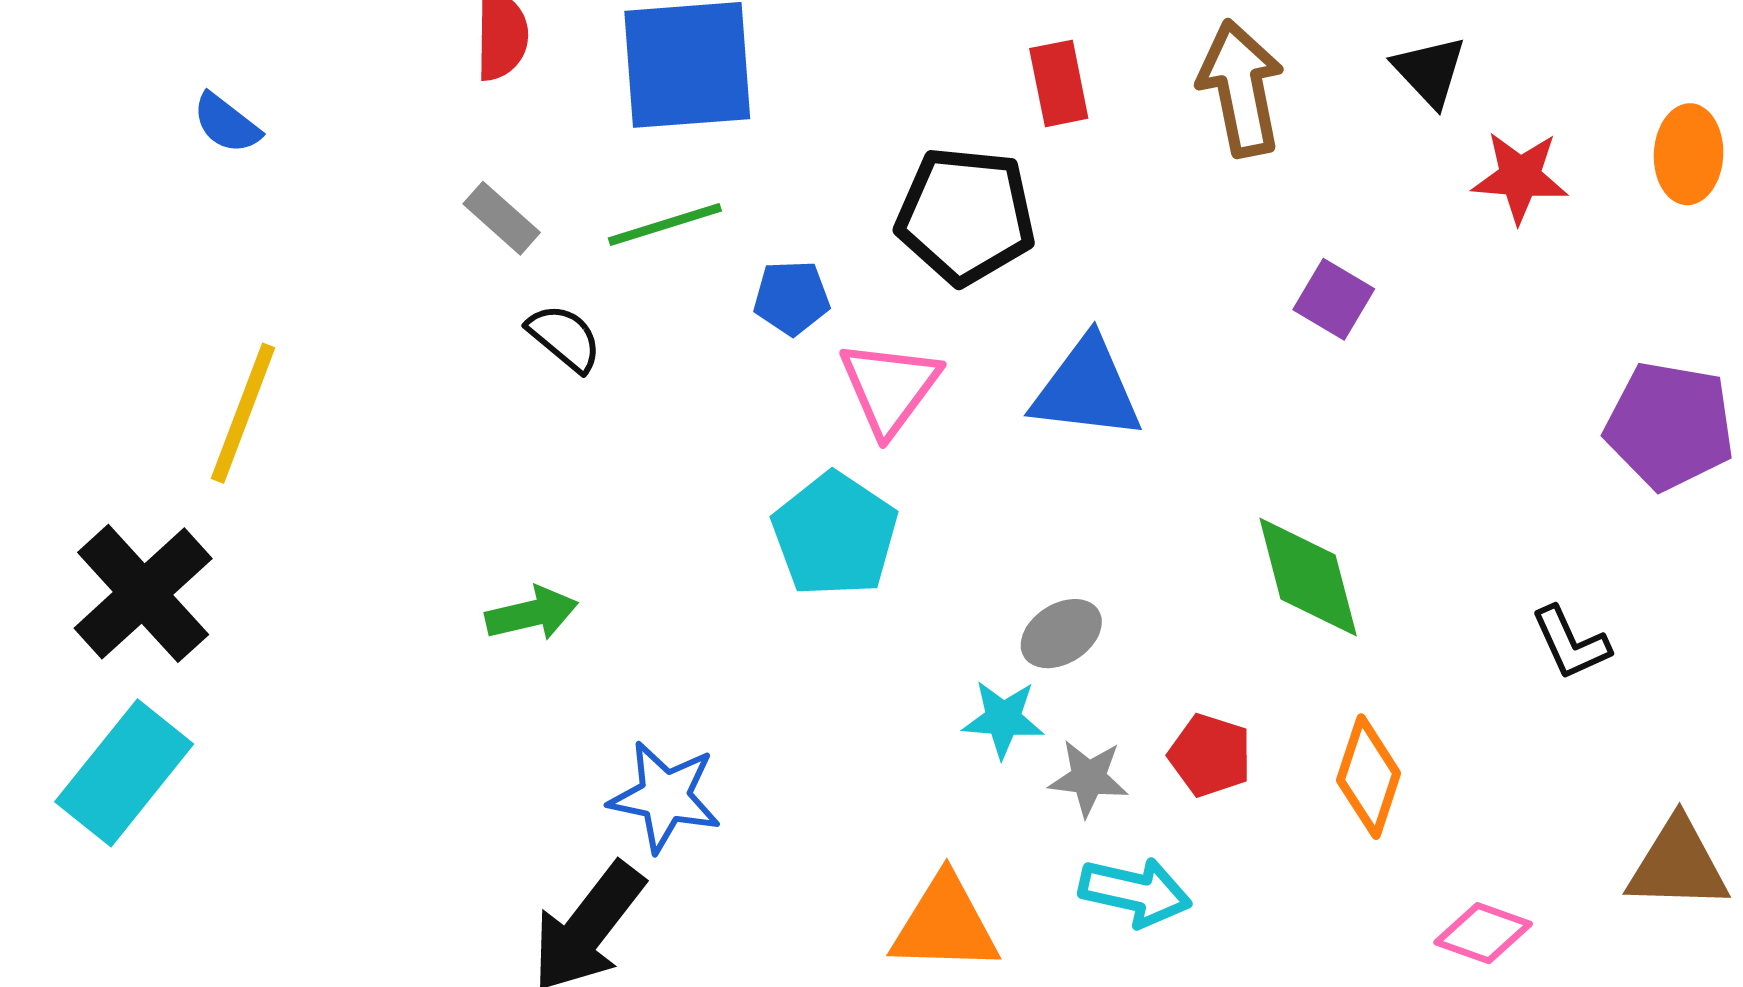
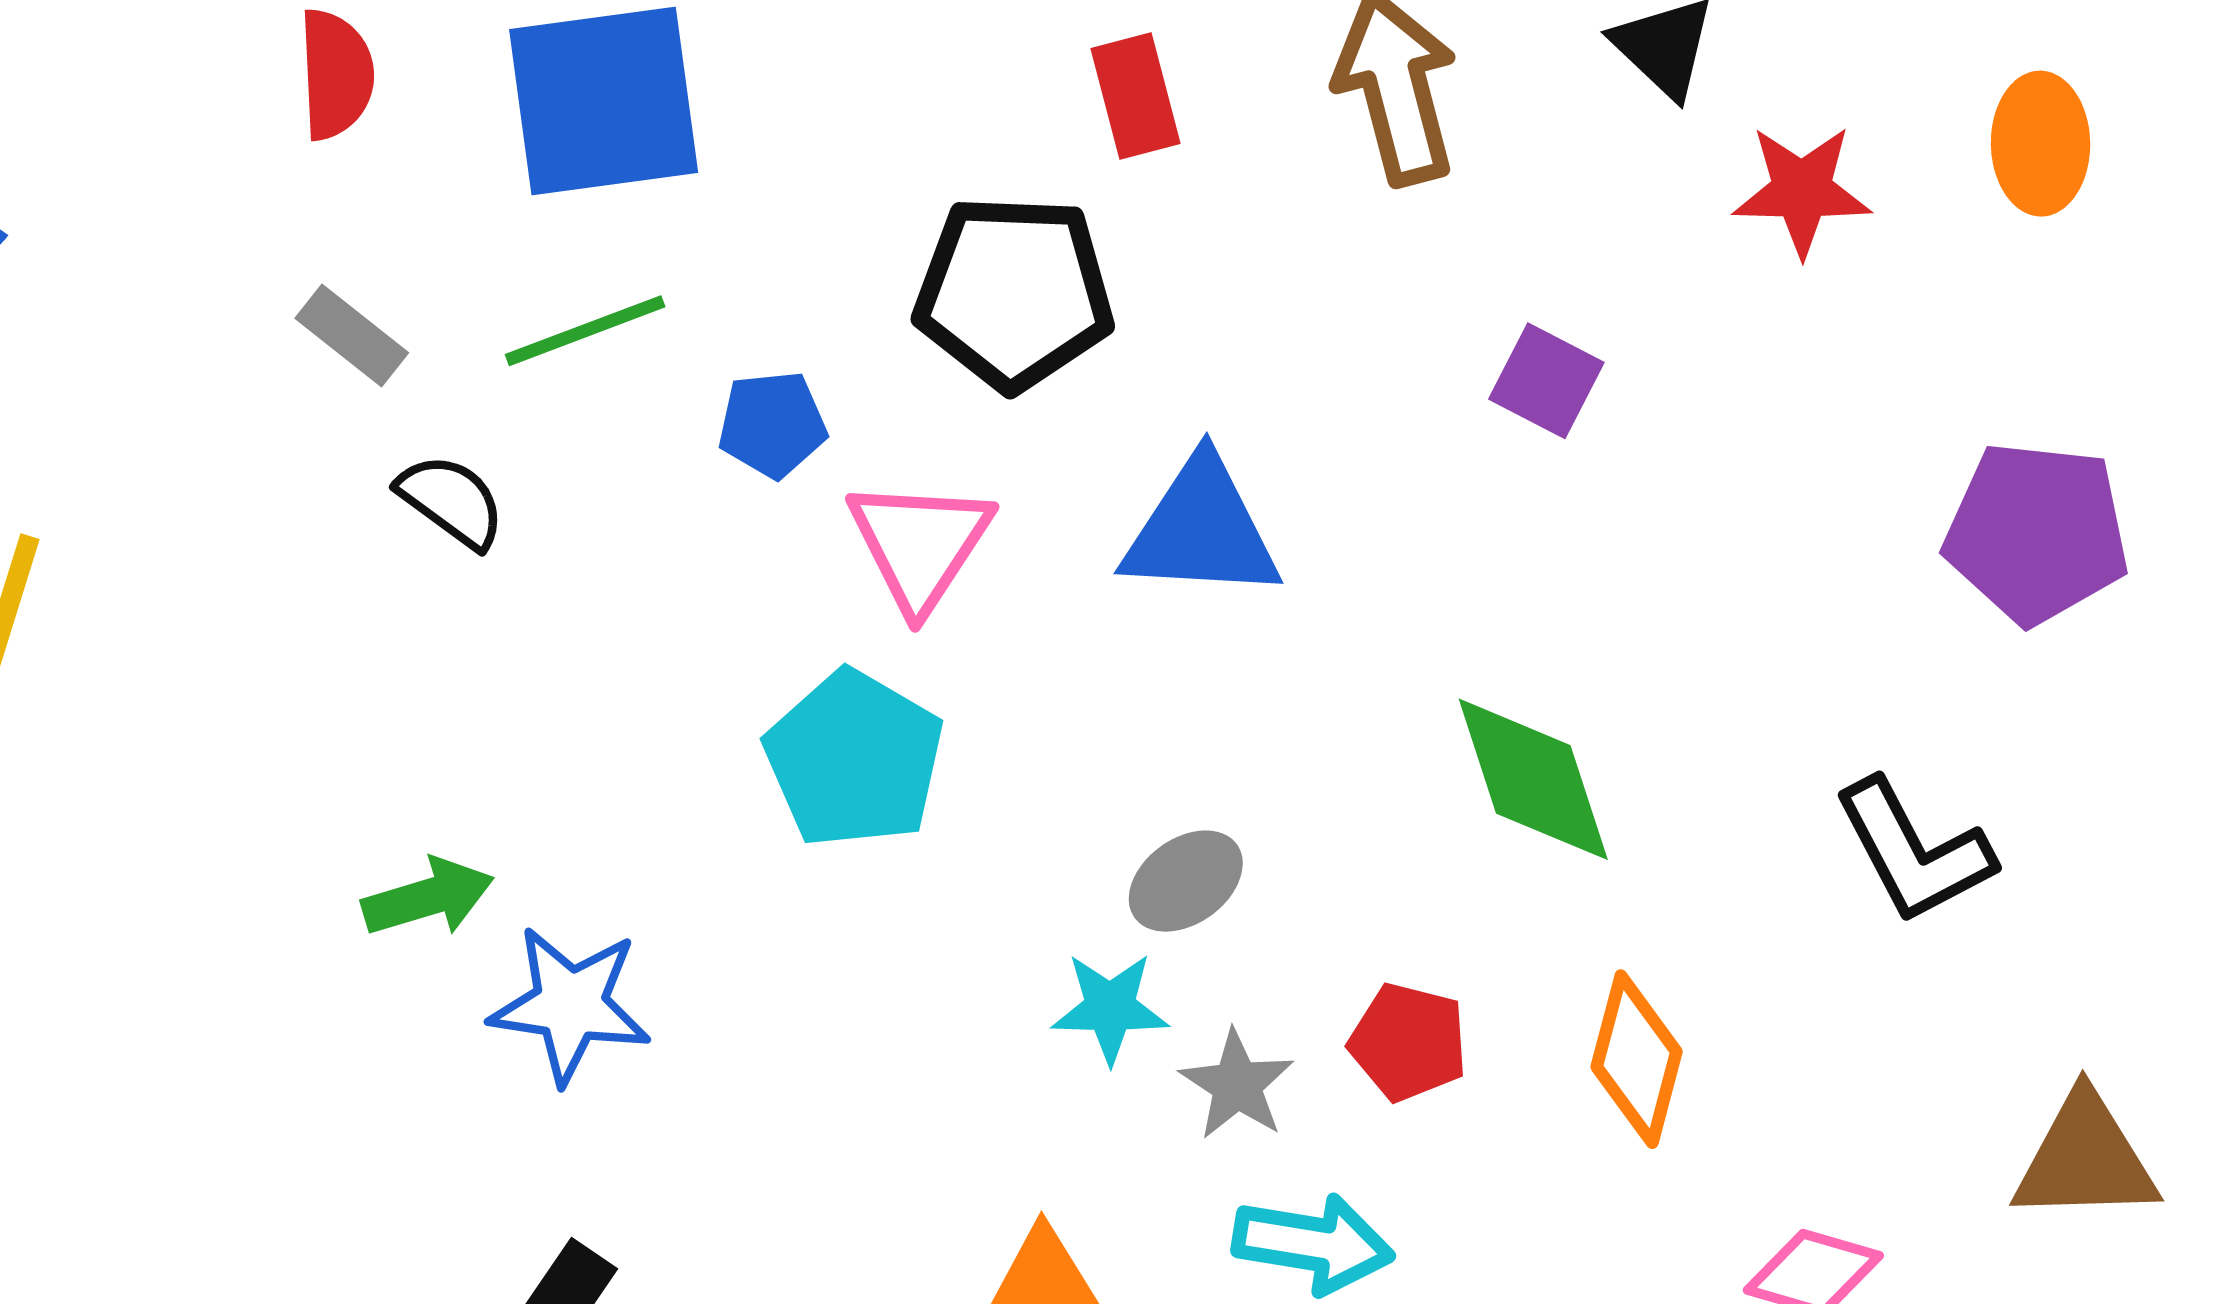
black L-shape: (1571, 643) -> (1914, 851), size x1.4
gray star: (1089, 778) -> (1237, 1085), turned 30
blue star: (665, 797) -> (570, 1005), moved

